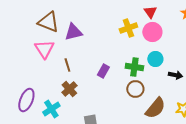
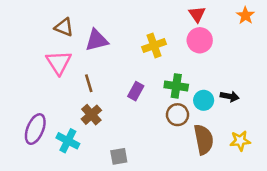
brown triangle: (48, 22) -> (64, 27), size x0.7
yellow cross: (128, 28) -> (154, 45), moved
cyan circle: (155, 59) -> (204, 100), moved
brown semicircle: (155, 108) -> (204, 139), turned -50
cyan cross: (51, 109) -> (68, 141), turned -30

